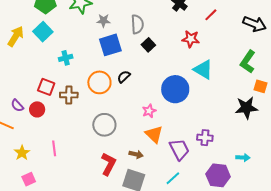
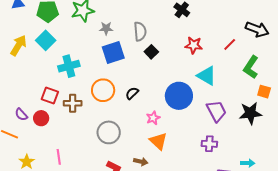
red line: (211, 15) -> (230, 44), moved
cyan cross: (66, 58) -> (69, 66), size x1.5
black semicircle: (124, 77) -> (132, 93), moved
purple trapezoid: (179, 149) -> (216, 111), moved

